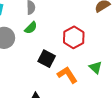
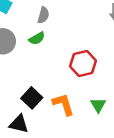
black square: (47, 59) -> (32, 98), moved

